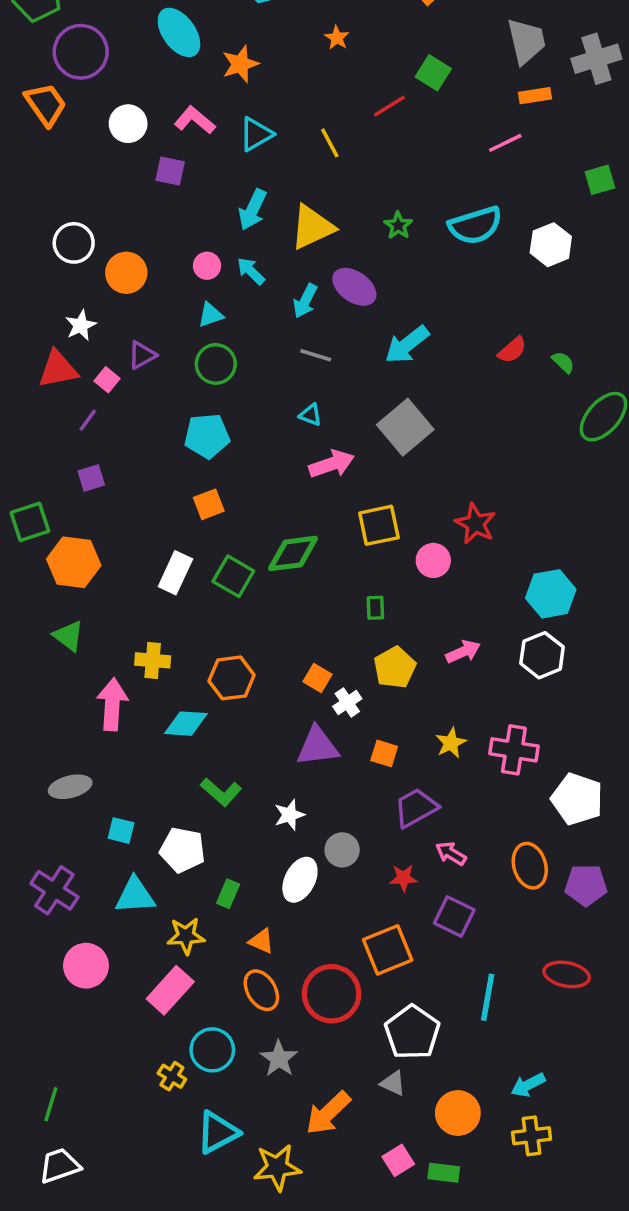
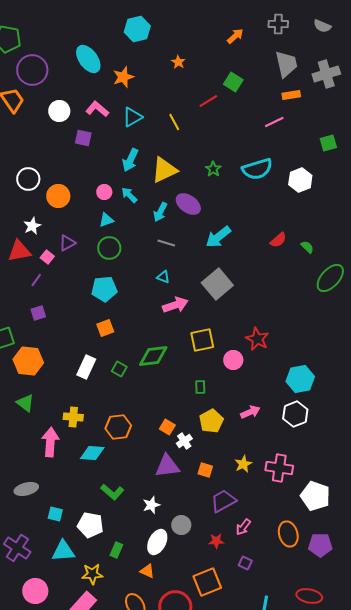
green square: (233, 576) -> (119, 369), size x0.7
pink arrow: (451, 853) -> (243, 527), turned -84
purple square: (454, 917) -> (245, 563), size x0.6
orange triangle: (261, 941) -> (147, 571), moved

